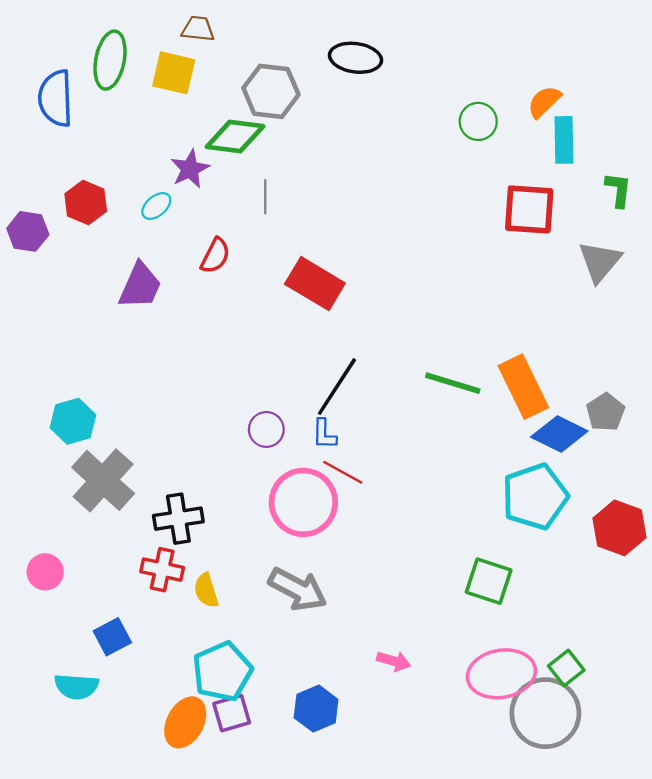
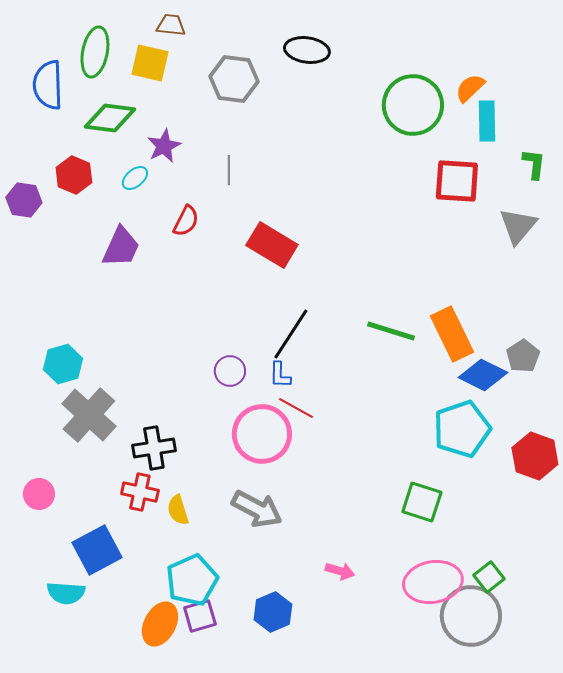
green circle: (478, 121) -> (413, 105), size x1.8
green diamond: (235, 136) -> (110, 118), moved
blue square: (112, 637) -> (97, 550), size x1.5

